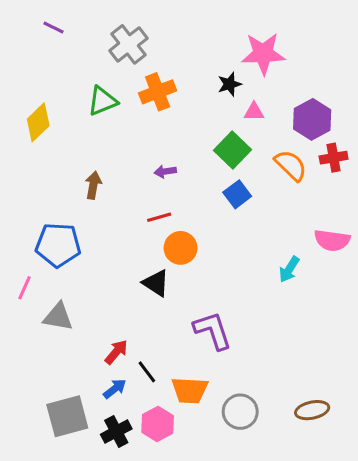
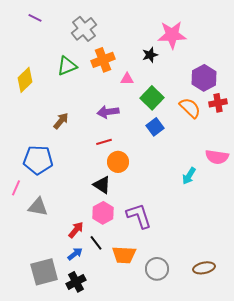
pink triangle: (254, 112) -> (127, 79), moved
purple arrow: (165, 171) -> (108, 112), size x1.5
brown arrow: (93, 185) -> (61, 121), turned 30
pink hexagon: (158, 424) -> (103, 213), moved

